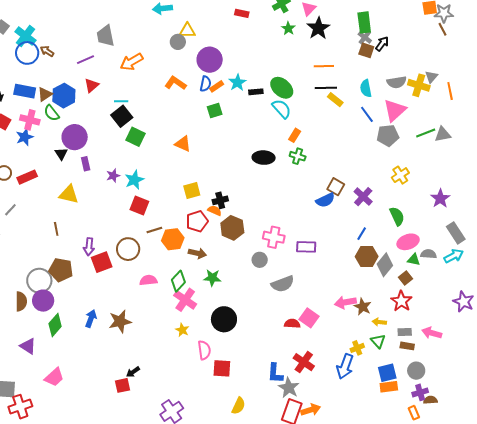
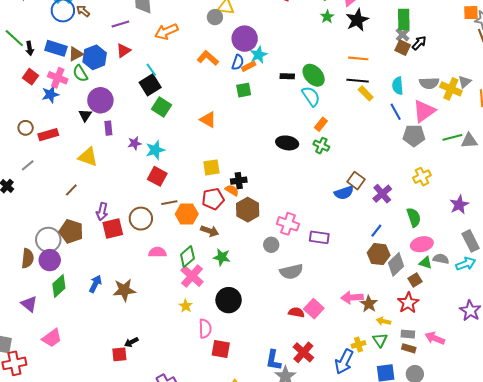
cyan star: (238, 83) -> (259, 55), moved
cyan line: (121, 101) -> (151, 70), turned 48
brown line: (56, 229) -> (71, 190), turned 48

